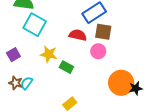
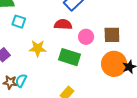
cyan square: (35, 25) -> (19, 22), size x0.6
brown square: (103, 32) -> (112, 35), moved
green rectangle: (66, 67) -> (69, 57), moved, size x1.5

